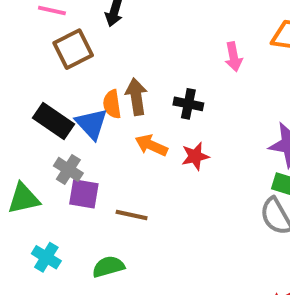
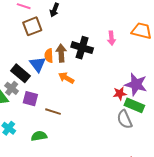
black cross: (188, 104) -> (82, 48), moved, size x1.5
black rectangle: (53, 121) -> (20, 73), moved
red star: (195, 156) -> (120, 94), moved
gray cross: (68, 169) -> (12, 88), moved

